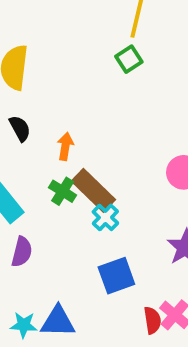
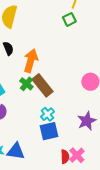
orange arrow: (65, 146) -> (31, 61), size x1.6
cyan cross: (105, 217) -> (47, 114), moved

